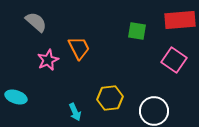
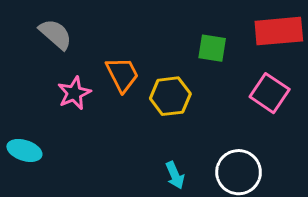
yellow hexagon: (110, 98) -> (170, 96), moved
cyan arrow: (75, 112) -> (175, 175), moved

